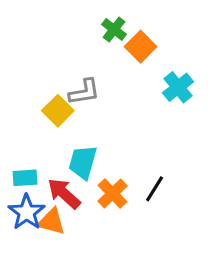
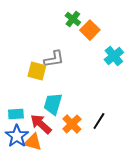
yellow square: (58, 111) -> (37, 71), turned -30

